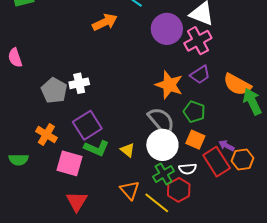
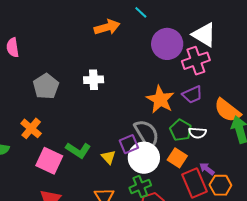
white cross: (79, 83) -> (94, 80), moved
purple square: (87, 125) -> (129, 144), moved, size x0.7
white semicircle: (188, 169) -> (197, 133), moved

